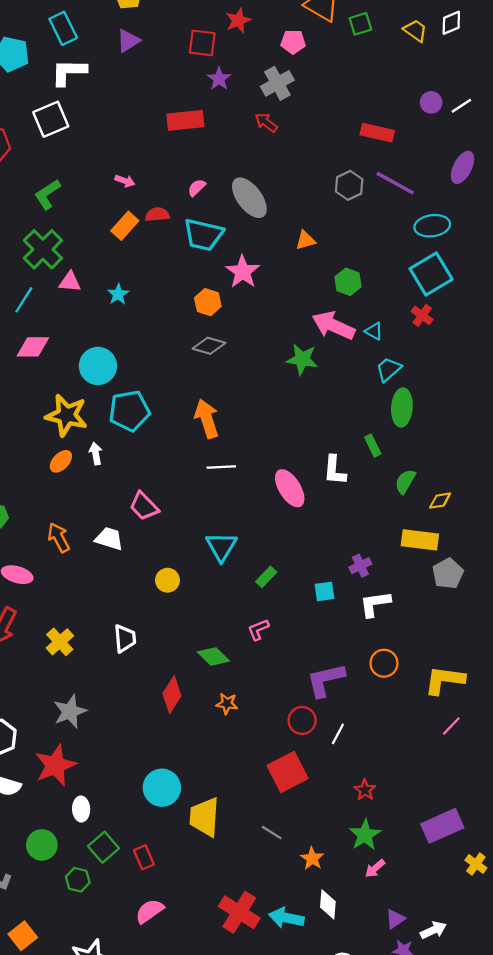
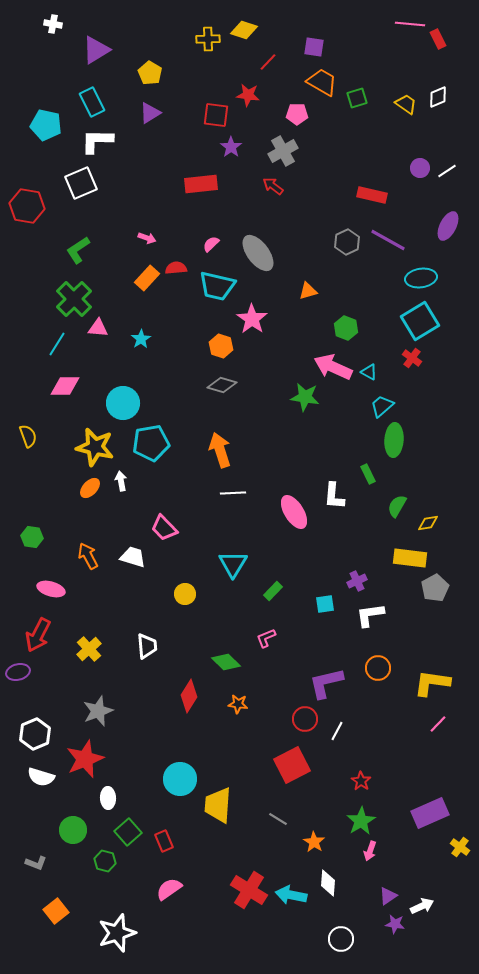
red star: (238, 20) -> (248, 95), turned 30
pink arrow: (375, 868) -> (370, 851), turned -30

